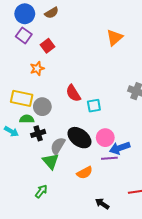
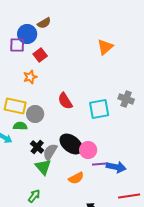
blue circle: (25, 14) -> (27, 34), moved
purple square: (24, 35) -> (17, 45), turned -35
cyan square: (94, 106) -> (99, 109), moved, size x1.5
black cross: (38, 133) -> (37, 147), moved, turned -32
pink circle: (105, 138) -> (88, 150), moved
blue arrow: (120, 148) -> (116, 167), moved, turned -150

